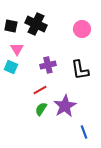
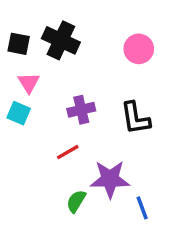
purple star: (65, 106) -> (110, 179), turned 30
green semicircle: (41, 109) -> (76, 201), moved
blue line: (84, 132) -> (142, 208), moved

